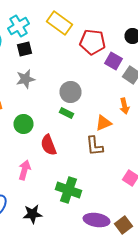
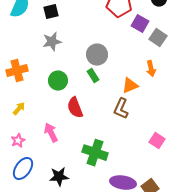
green rectangle: (66, 113) -> (93, 76), turned 32
green circle: (24, 124) -> (58, 81), moved
brown L-shape: (94, 146) -> (121, 109), turned 30
pink arrow: (24, 170) -> (51, 133), turned -42

